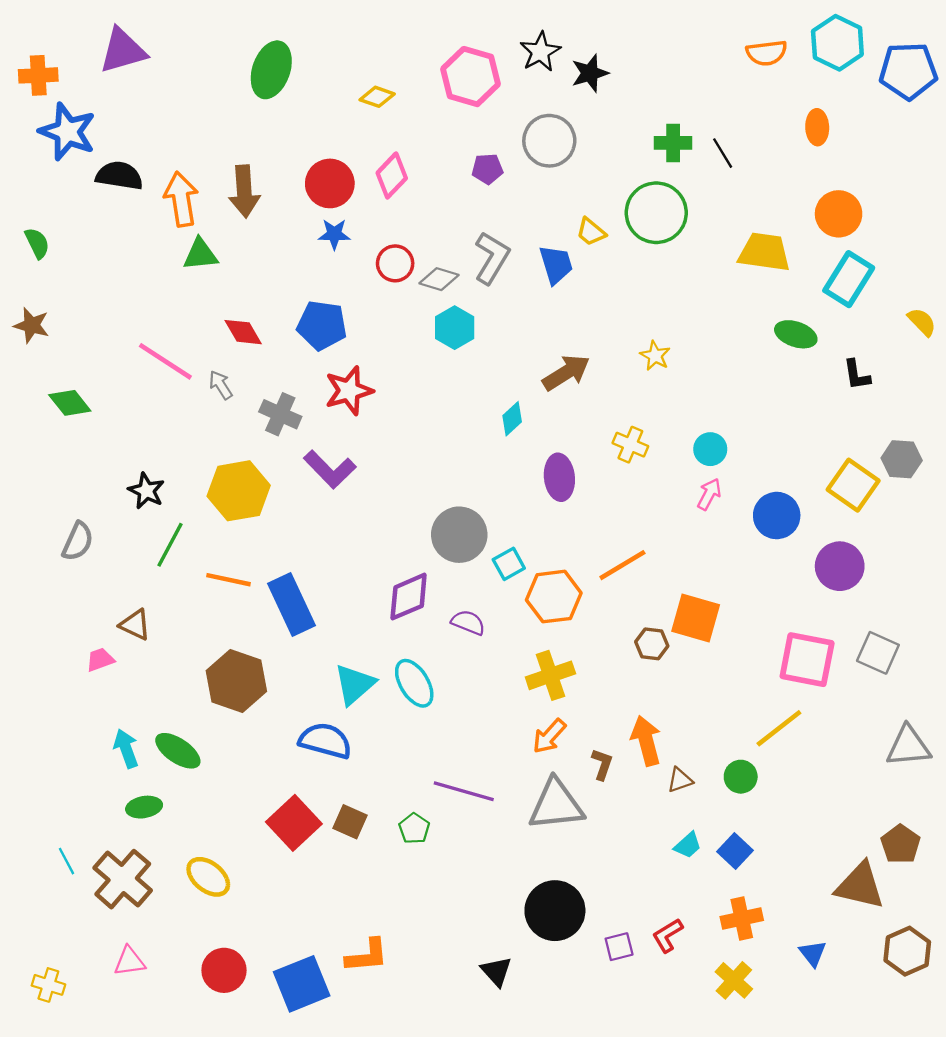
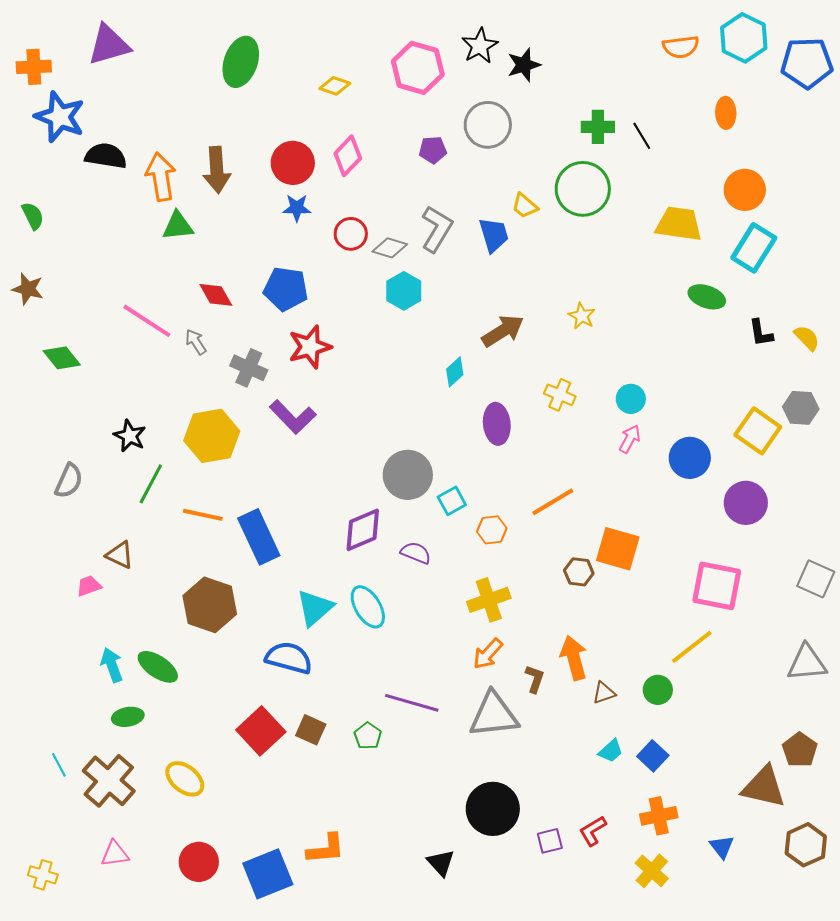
yellow semicircle: (922, 322) -> (807, 338), moved
orange hexagon: (554, 597) -> (492, 530), size x0.6
gray square: (878, 653) -> (816, 579), moved

